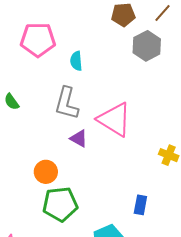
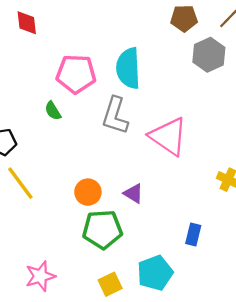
pink pentagon: (38, 40) -> (76, 74), moved
cyan semicircle: (76, 61) -> (128, 68), size x1.8
purple triangle: (79, 138) -> (133, 193), moved

